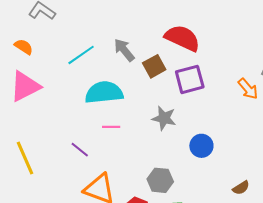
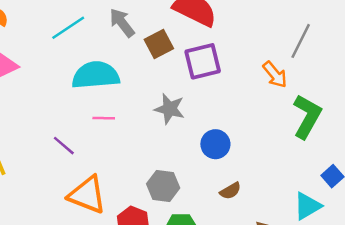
brown semicircle: (241, 188) -> (230, 191), moved

